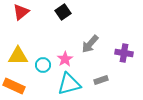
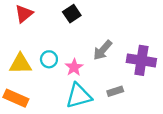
purple cross: (124, 53) -> (141, 60), size x1.4
cyan circle: (43, 65) -> (49, 59), moved

